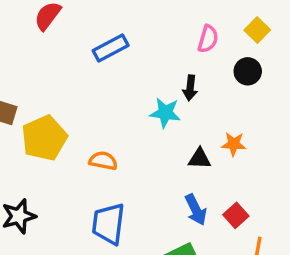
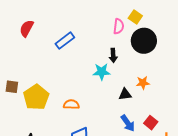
yellow square: (257, 30) -> (135, 17), moved
black circle: (248, 71) -> (144, 41), size x1.6

